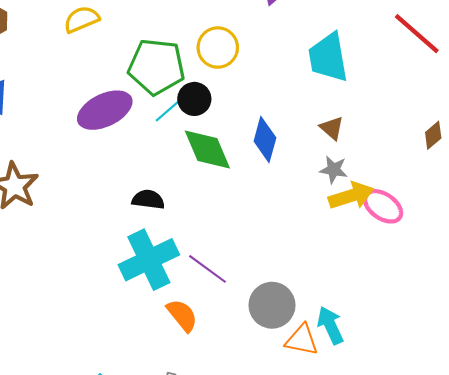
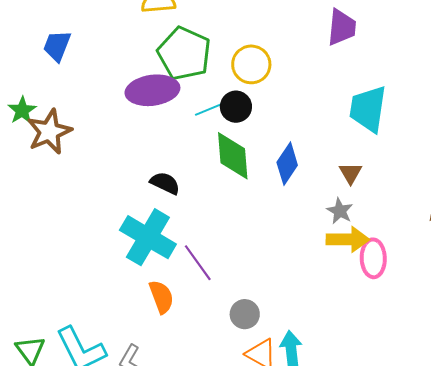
yellow circle: (218, 48) -> (251, 64), moved
green pentagon: (156, 67) -> (184, 54), moved
pink ellipse: (383, 206) -> (373, 258), turned 36
cyan cross: (149, 260) -> (148, 237), turned 38
gray circle: (272, 305) -> (245, 314), size x0.7

